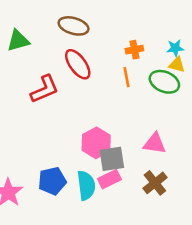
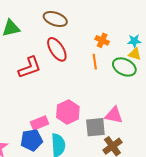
orange cross: (134, 50) -> (102, 40), turned 32
gray square: (112, 159) -> (95, 127), moved
pink rectangle: (109, 179) -> (40, 123), moved

